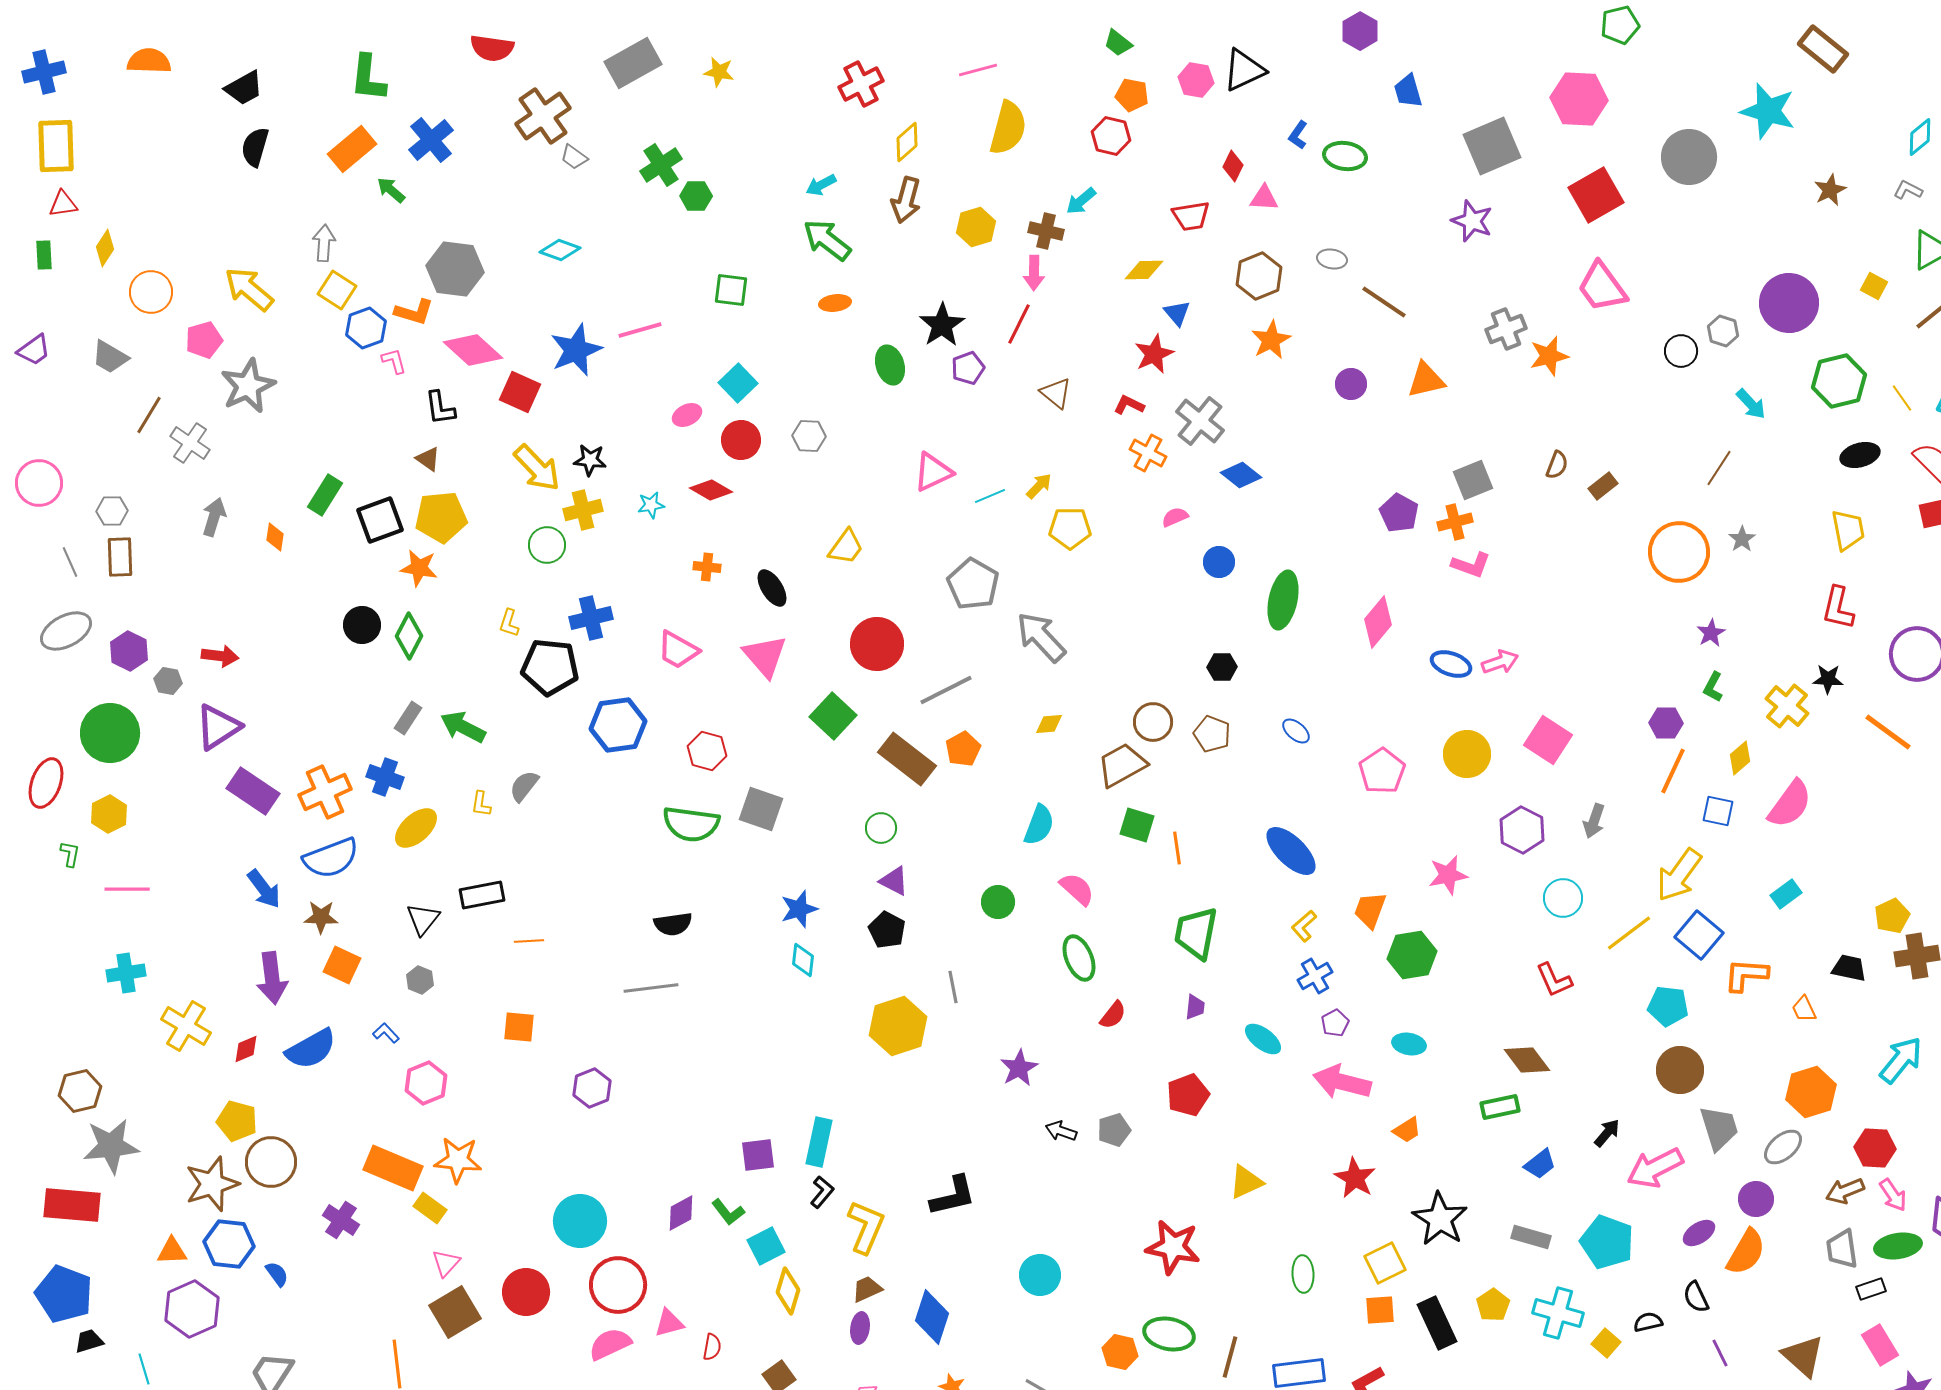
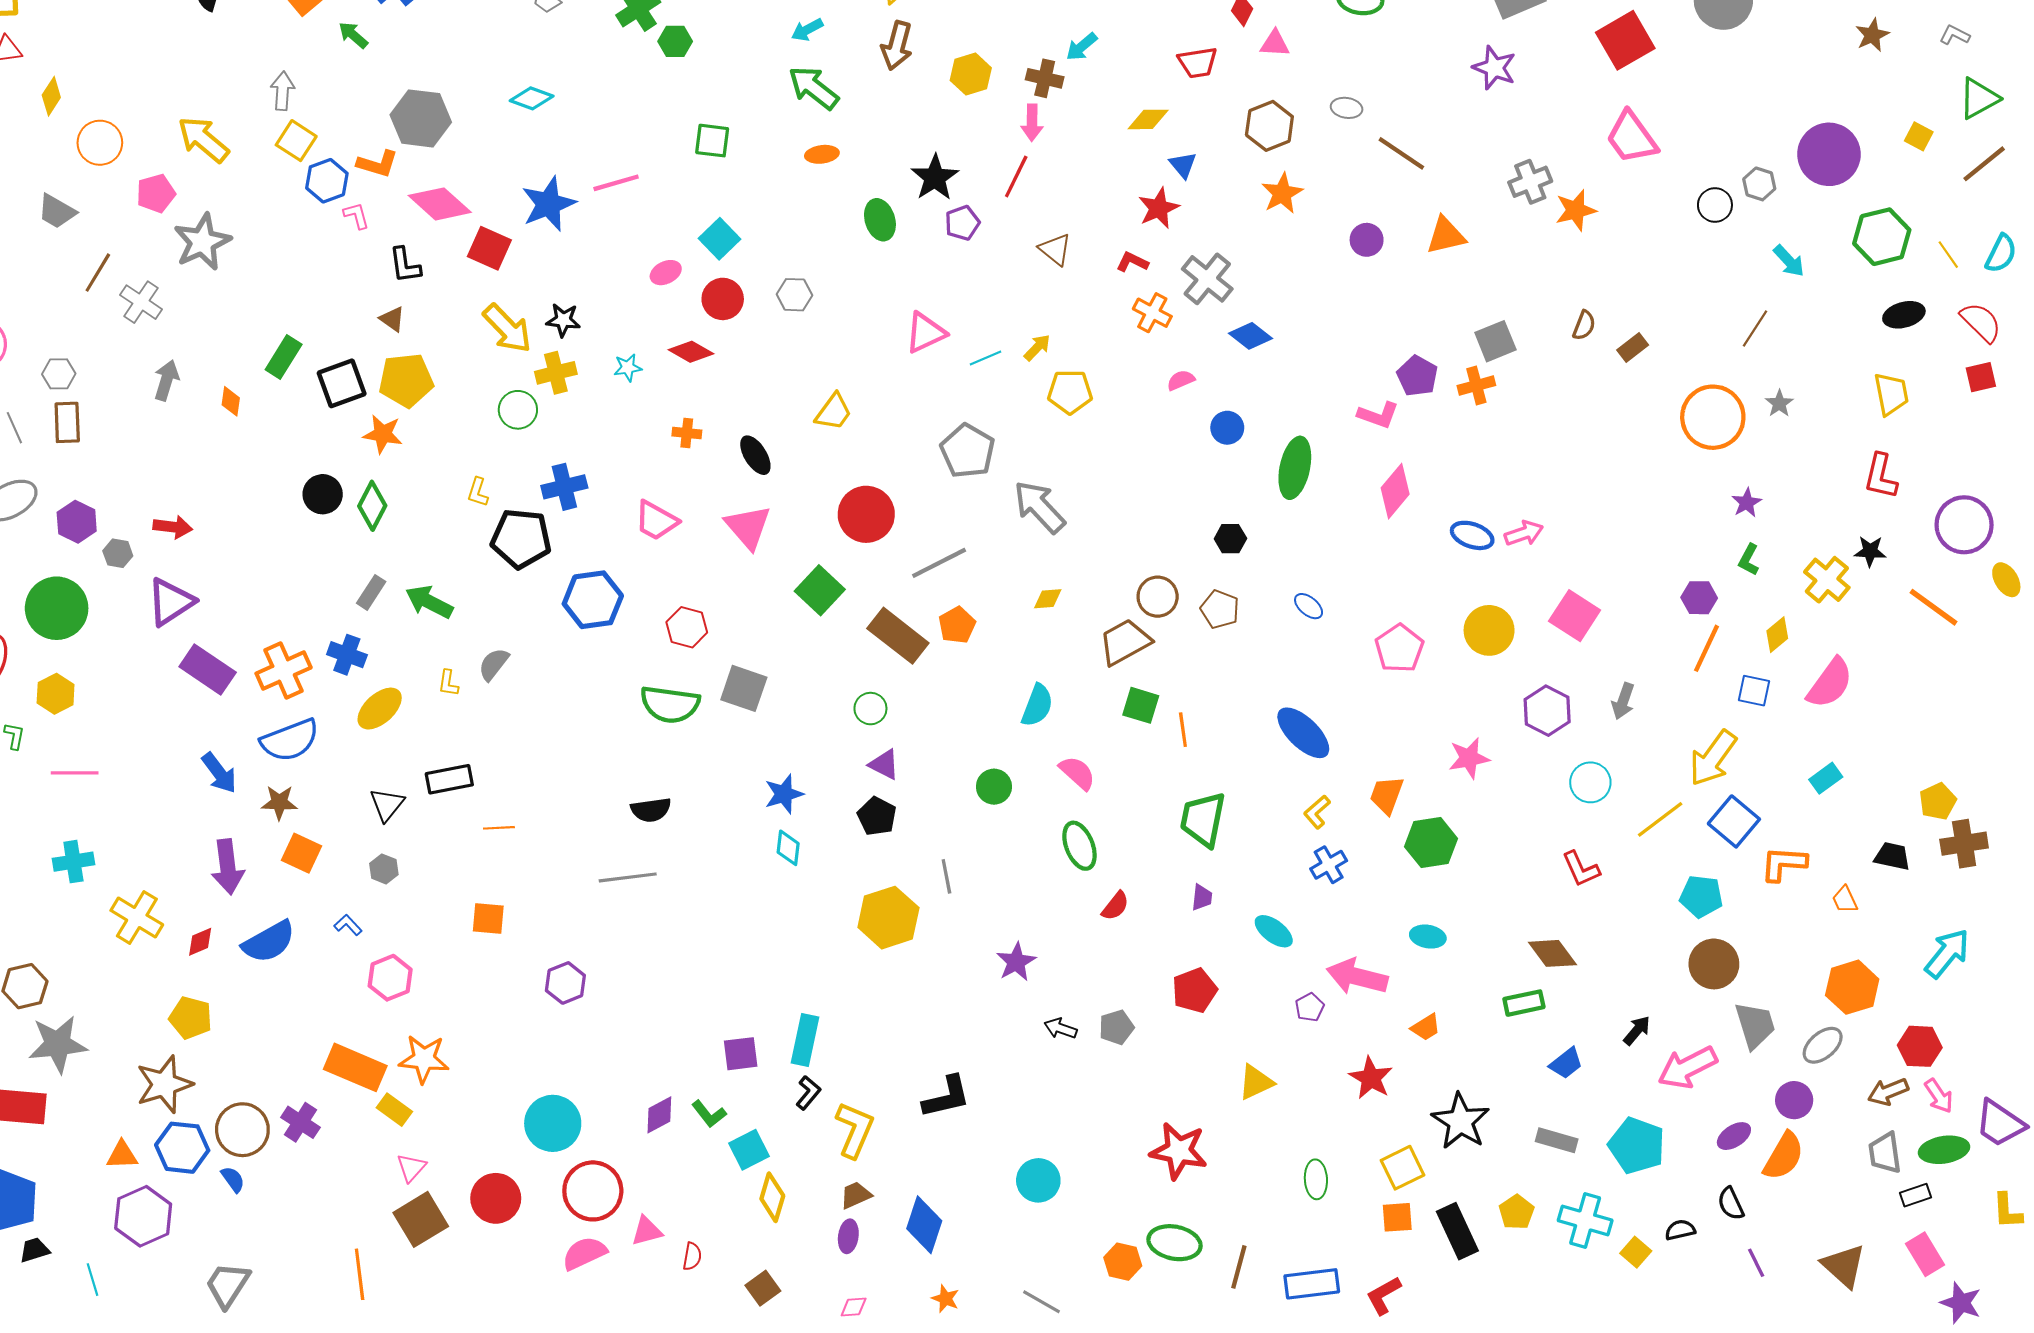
pink L-shape: (1471, 565) -> (1378, 415), moved
purple pentagon: (1335, 1023) -> (1310, 1007), moved
brown circle: (271, 1162) -> (242, 1130), moved

